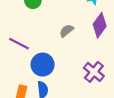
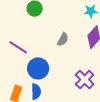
gray semicircle: (66, 31) -> (63, 39), turned 152

